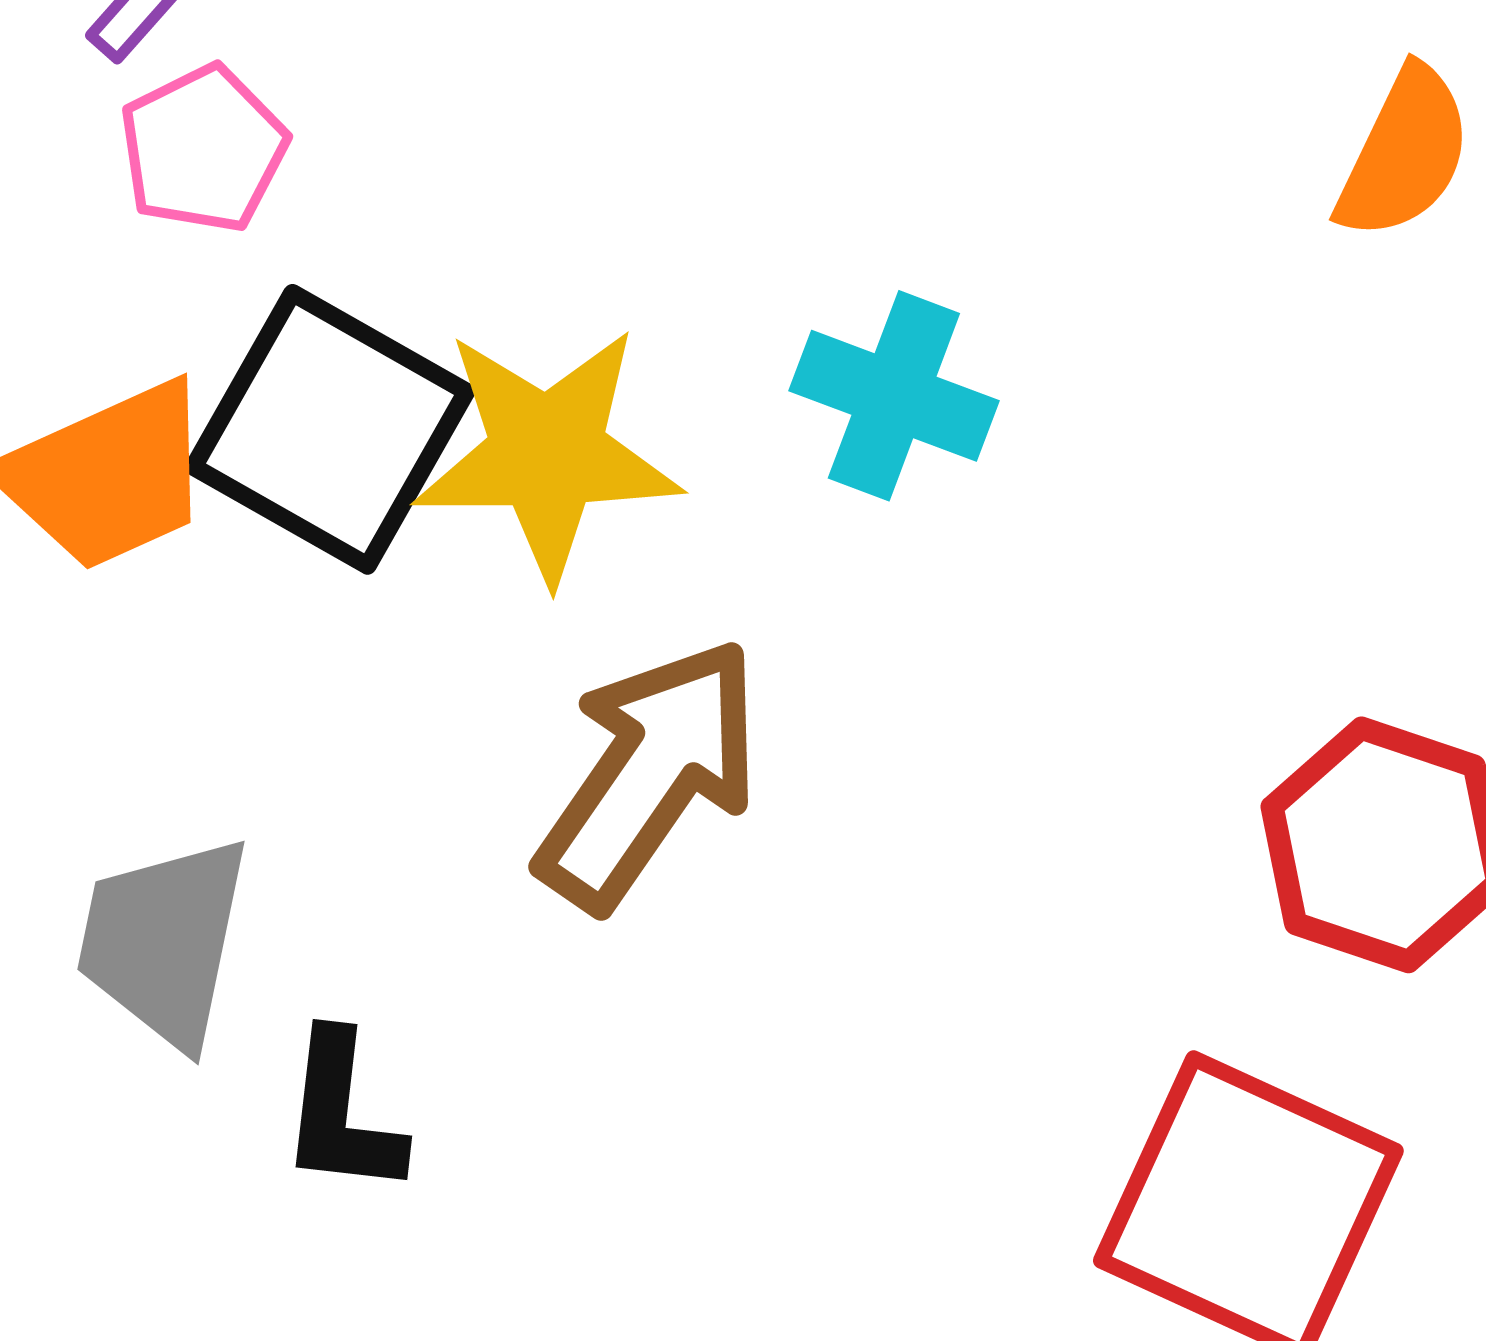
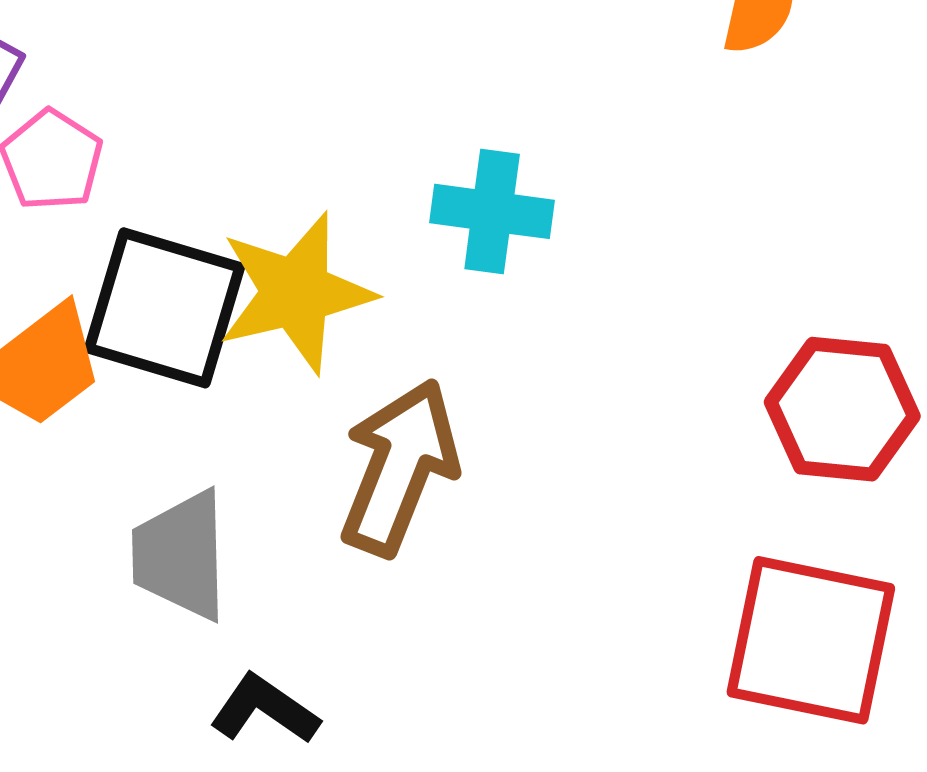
gray trapezoid: (164, 941) -> (181, 555), moved
black L-shape: (342, 1114) -> (265, 709), turned 131

